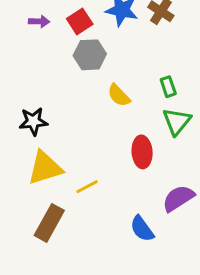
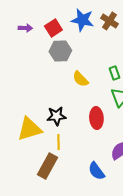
black star: (33, 121) -> (56, 116), moved
yellow line: (87, 187) -> (58, 142), turned -63
brown rectangle: (49, 223) -> (47, 166), moved

